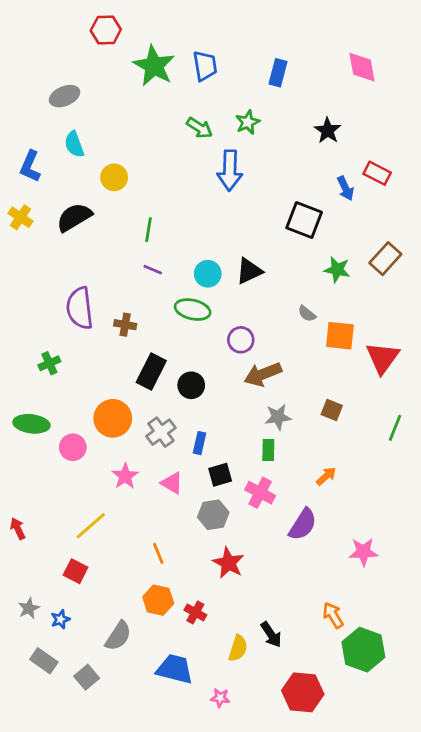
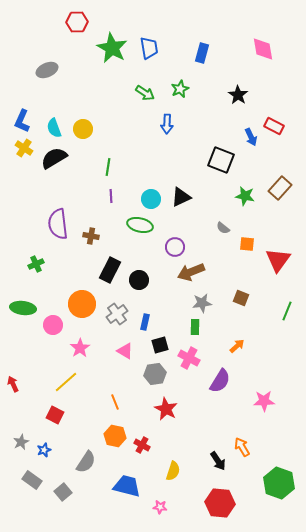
cyan semicircle: (74, 144) -> (54, 128), moved
blue arrow: (230, 170) -> (167, 124), size x0.7
yellow cross: (20, 217) -> (24, 148), moved
purple line: (153, 270) -> (111, 196), turned 64
orange square: (340, 336) -> (247, 244), size x0.7
pink star: (125, 476) -> (80, 348), moved
black arrow: (271, 635) -> (218, 461), moved
green hexagon: (363, 650) -> (279, 483), moved

